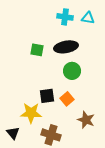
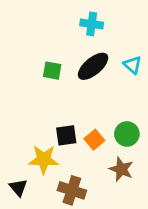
cyan triangle: (88, 18) -> (133, 65), moved, turned 32
black ellipse: (66, 47) -> (93, 66), turned -30
green circle: (72, 71) -> (127, 134), moved

